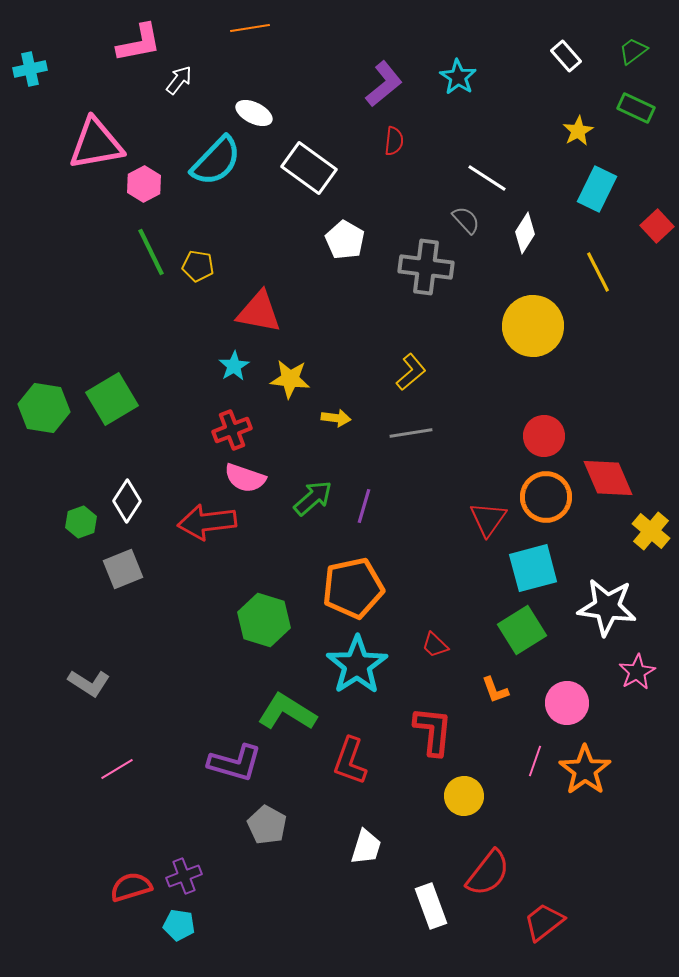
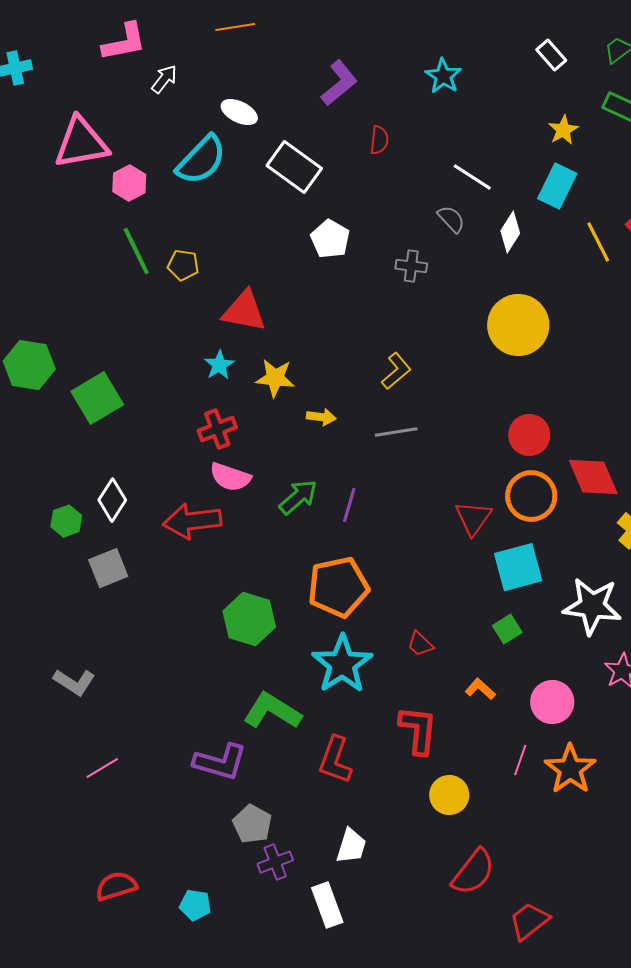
purple L-shape: (384, 84) -> (339, 83), moved
cyan rectangle: (597, 189) -> (557, 186), moved
gray cross: (426, 267) -> (411, 266), size x0.6
yellow line: (598, 272) -> (598, 242), moved
green hexagon: (44, 408) -> (29, 365), moved
green square: (522, 630) -> (507, 629), size x0.6
orange L-shape: (495, 690) -> (480, 689), turned 152
purple cross: (184, 876) -> (275, 862), moved
white rectangle: (431, 906) -> (327, 905), moved
cyan pentagon: (179, 925) -> (195, 905), moved

